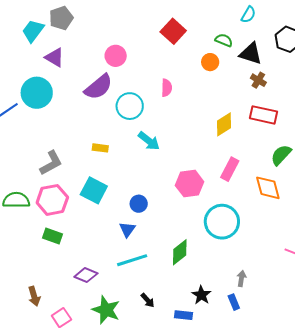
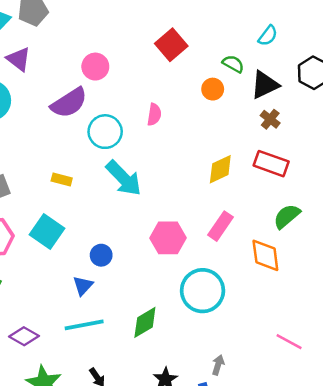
black triangle: (251, 54) -> (265, 85), turned -50
cyan arrow: (149, 141) -> (124, 178), size x1.4

